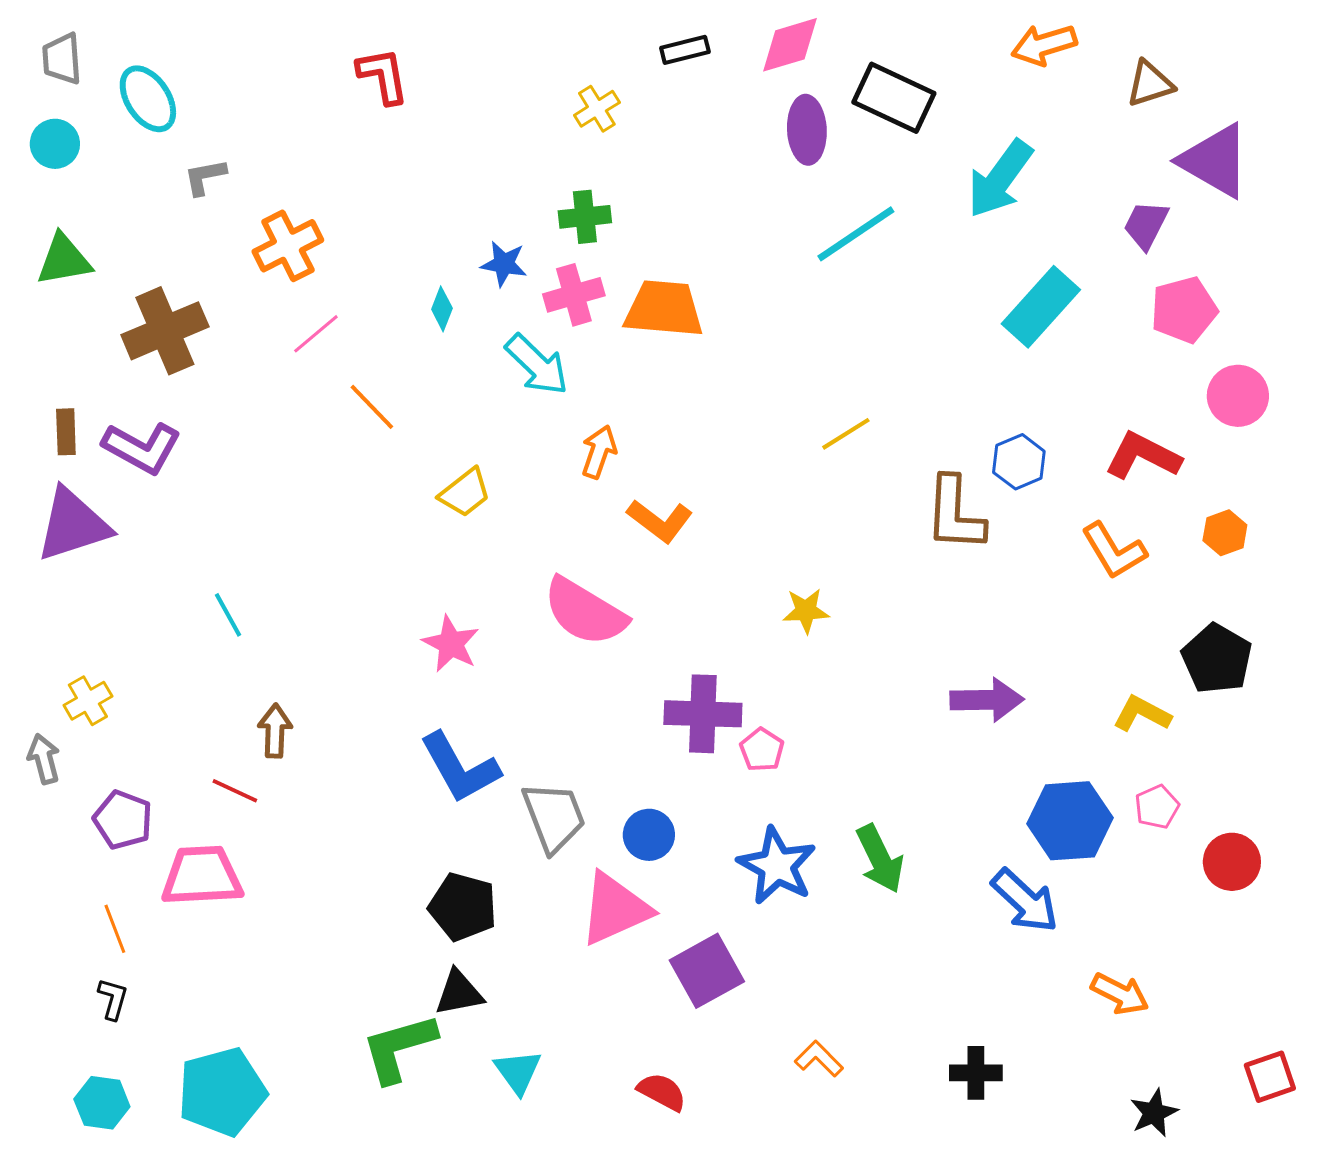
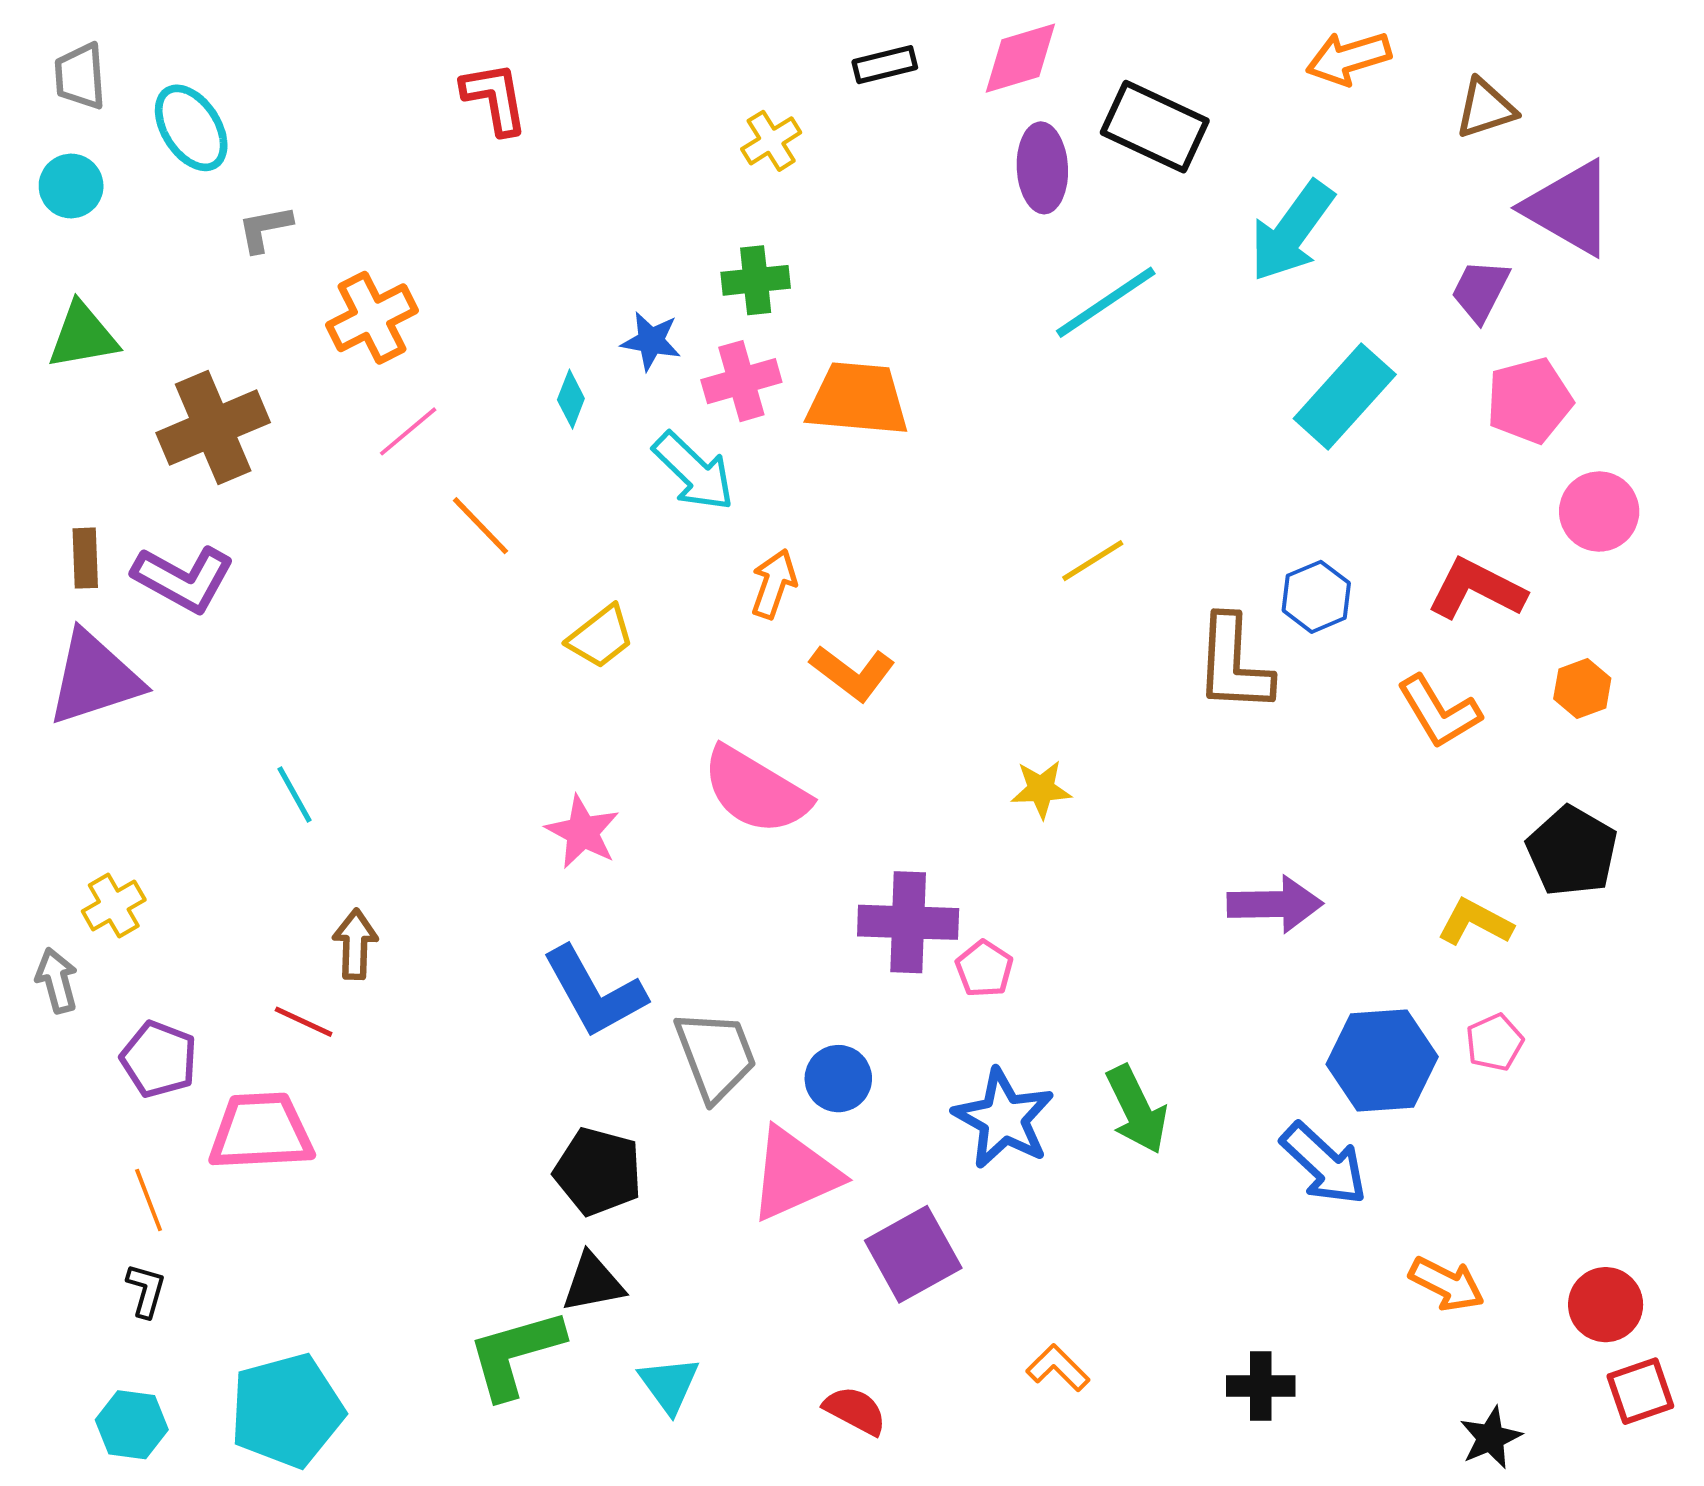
red circle: (1232, 862) -> (1606, 1305), moved

